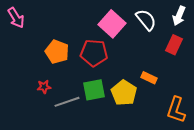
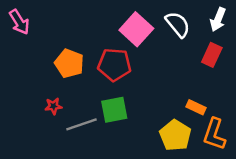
orange rectangle: (149, 78) -> (196, 107), moved
yellow pentagon: (124, 93) -> (175, 135), moved

